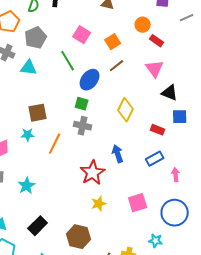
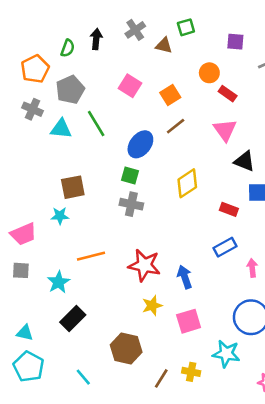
green line: (68, 61) -> (96, 124), moved
yellow diamond: (126, 110) -> (187, 183), turned 30
orange line: (55, 144) -> (91, 256), moved, turned 50
blue arrow: (118, 154) -> (185, 277), moved
red star: (93, 173) -> (144, 265), turned -30
pink square: (138, 203) -> (189, 321), moved
black rectangle: (38, 226) -> (73, 319), moved
cyan star: (156, 241) -> (226, 354), size x1.5

